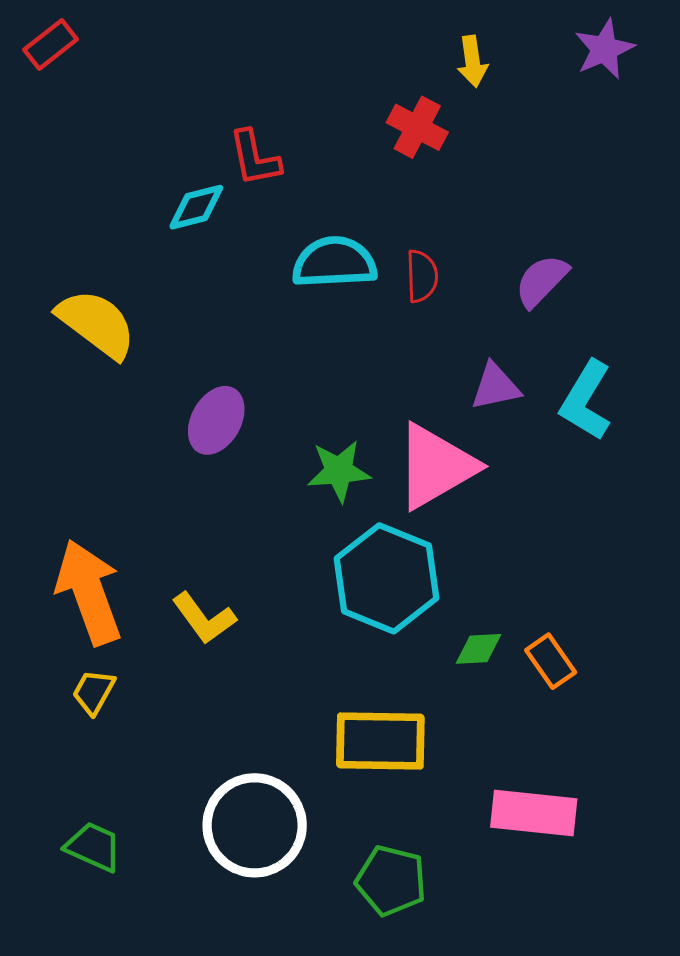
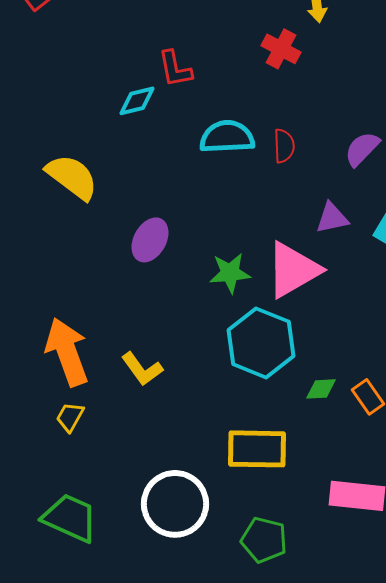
green trapezoid: (94, 847) -> (70, 518), size x1.5

